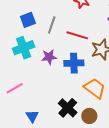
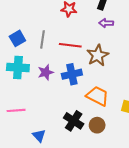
cyan cross: (24, 48) -> (18, 68), turned 35
pink line: (15, 88) -> (16, 110), turned 36

